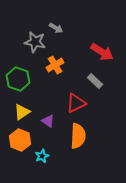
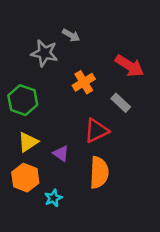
orange cross: (55, 65) -> (84, 82), moved

